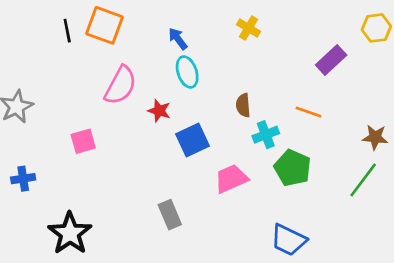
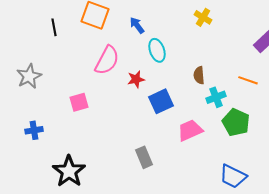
black line: (67, 31) -> (54, 27), moved
blue arrow: (178, 39) -> (137, 25), moved
red star: (159, 111) -> (136, 79), turned -30

